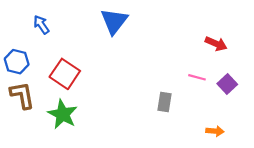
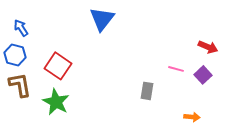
blue arrow: (41, 25) -> (21, 28), moved
red arrow: (216, 44) -> (208, 47), moved

